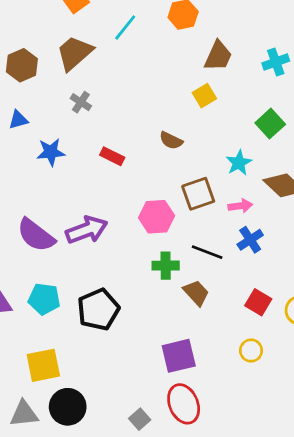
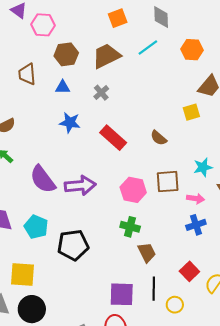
blue triangle: (18, 120) -> (63, 87), moved
red rectangle: (112, 156) -> (113, 138), size x1.5
black line: (207, 252) -> (154, 289), moved, turned 55

